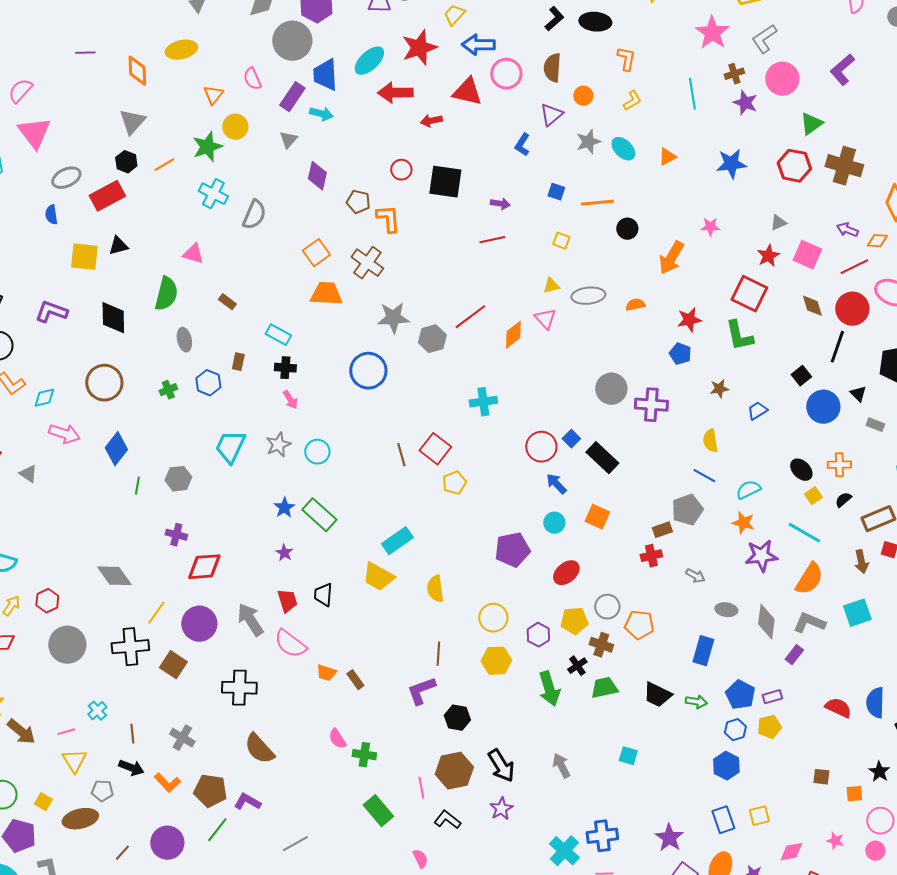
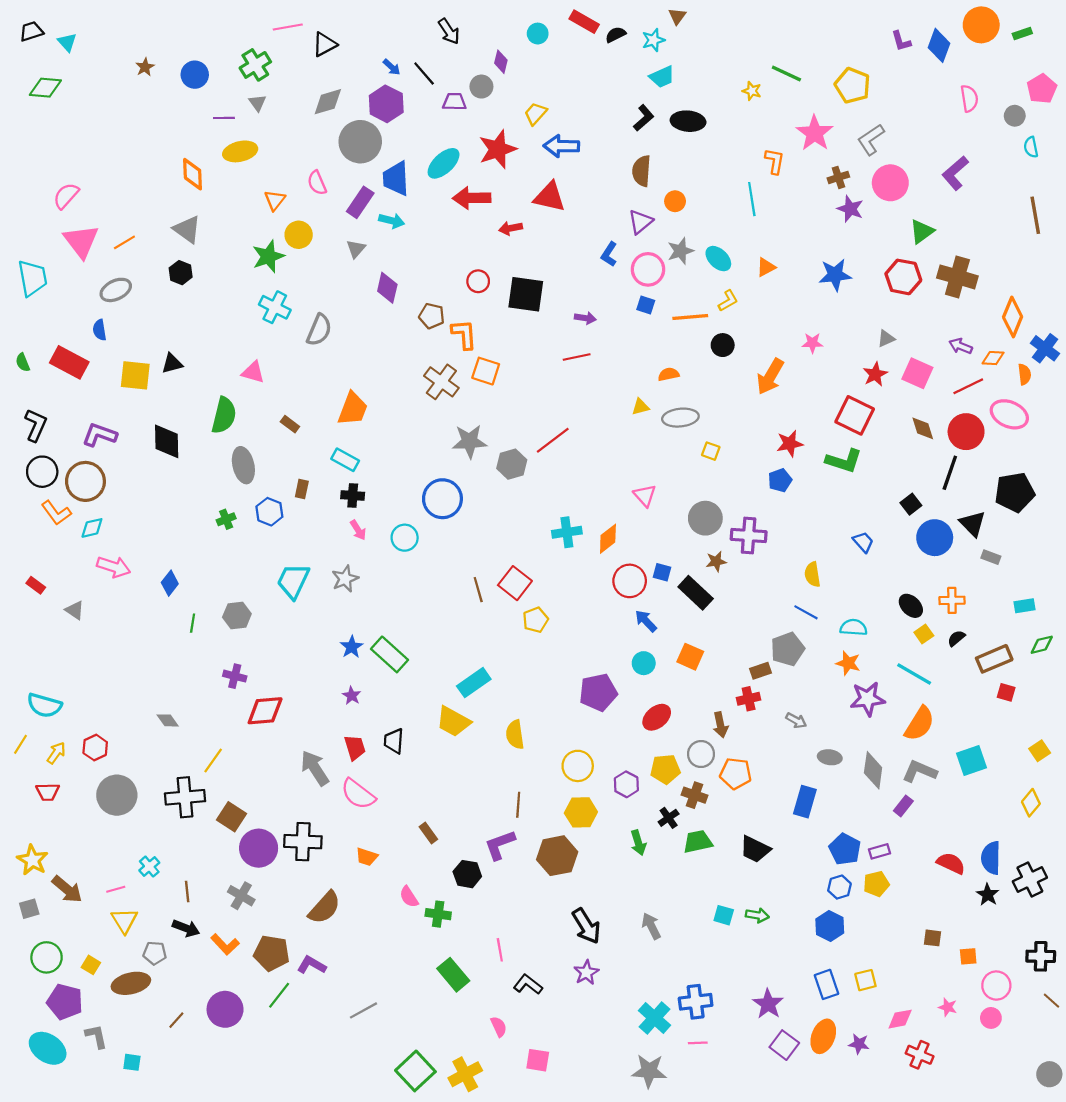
purple line: (85, 53) -> (224, 118), moved
orange L-shape: (626, 59) -> (775, 161), moved
pink circle: (506, 74) -> (648, 269), moved
cyan line: (692, 94) -> (752, 199), moved
yellow L-shape: (632, 101) -> (728, 301), moved
gray triangle: (132, 122) -> (187, 229), turned -36
orange line: (164, 165) -> (124, 242), moved
red rectangle: (107, 196) -> (69, 362), moved, turned 56
yellow square: (561, 241) -> (711, 451), moved
orange square: (316, 253) -> (486, 371), moved, turned -36
orange trapezoid: (326, 294) -> (353, 409), moved, turned 108
orange semicircle: (635, 305) -> (669, 374), moved
pink triangle: (545, 319) -> (645, 495), moved
orange diamond: (513, 335) -> (608, 539), moved
green L-shape: (739, 336) -> (844, 461), turned -60
gray ellipse: (184, 340) -> (243, 465), size x1.4
blue pentagon: (680, 354) -> (780, 480), turned 30
brown circle: (104, 383) -> (85, 481), moved
brown star: (719, 389) -> (716, 561), moved
black triangle: (858, 394) -> (973, 524), size x1.5
blue trapezoid: (757, 411) -> (863, 542), turned 80
blue square: (571, 439) -> (662, 572), turned -30
blue diamond: (116, 449) -> (170, 583), size x0.7
cyan circle: (317, 452) -> (405, 538), moved
cyan semicircle: (748, 490) -> (854, 627), turned 30
brown arrow: (861, 562) -> (720, 725), moved
gray diamond: (114, 576) -> (168, 720), size x0.6
purple circle: (199, 624) -> (259, 848), moved
orange trapezoid: (326, 673) -> (367, 857), moved
green arrow: (549, 689) -> (638, 843), size x0.7
green arrow: (696, 702) -> (757, 915), moved
black hexagon: (457, 718) -> (467, 874), moved
brown semicircle: (259, 749) -> (325, 908), turned -96
brown hexagon: (454, 771) -> (557, 856), moved
black star: (879, 772) -> (988, 895), moved

